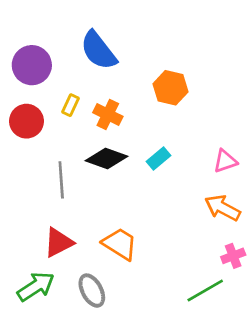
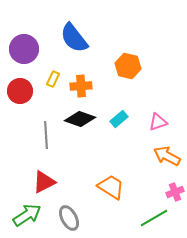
orange cross: (108, 114) -> (81, 86), turned -30
pink triangle: (225, 161) -> (158, 122), moved
orange trapezoid: (120, 244) -> (111, 187), moved

